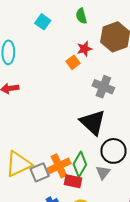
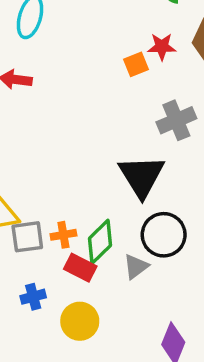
gray cross: (103, 87) -> (176, 120), turned 30
orange cross: (59, 166) -> (63, 235), size x0.6

